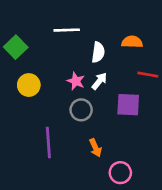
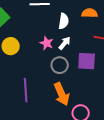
gray circle: (81, 110) -> (60, 65), moved
orange arrow: (95, 148) -> (62, 94), size x1.6

